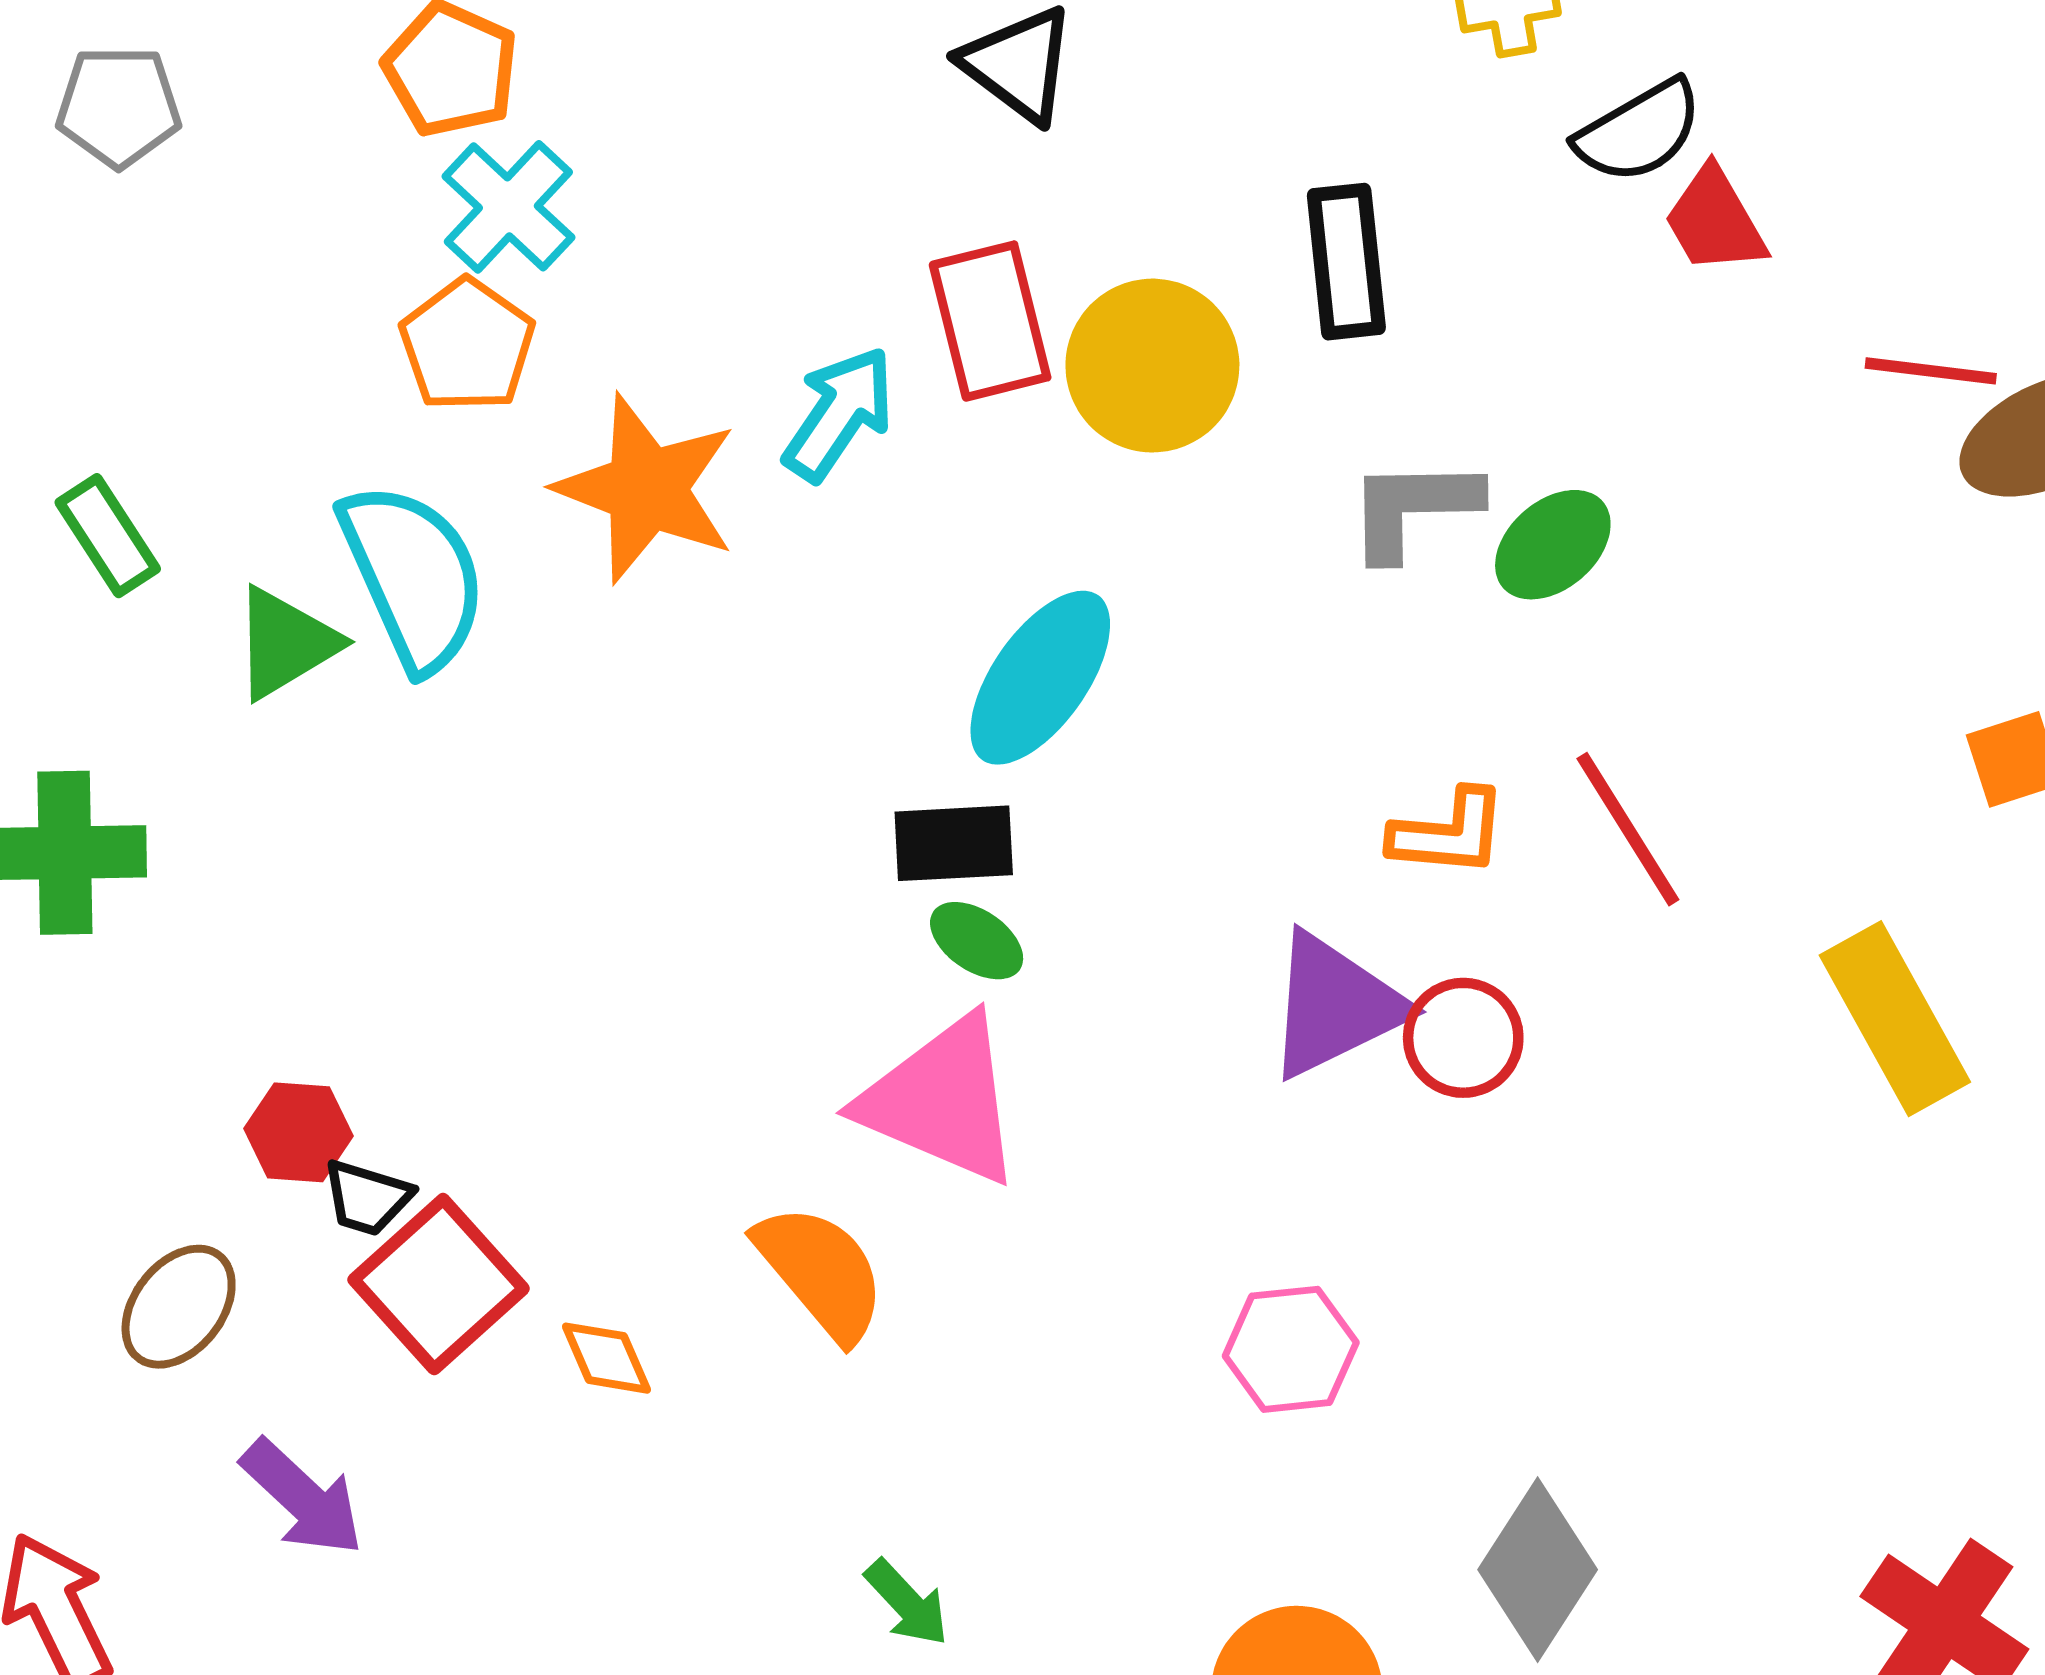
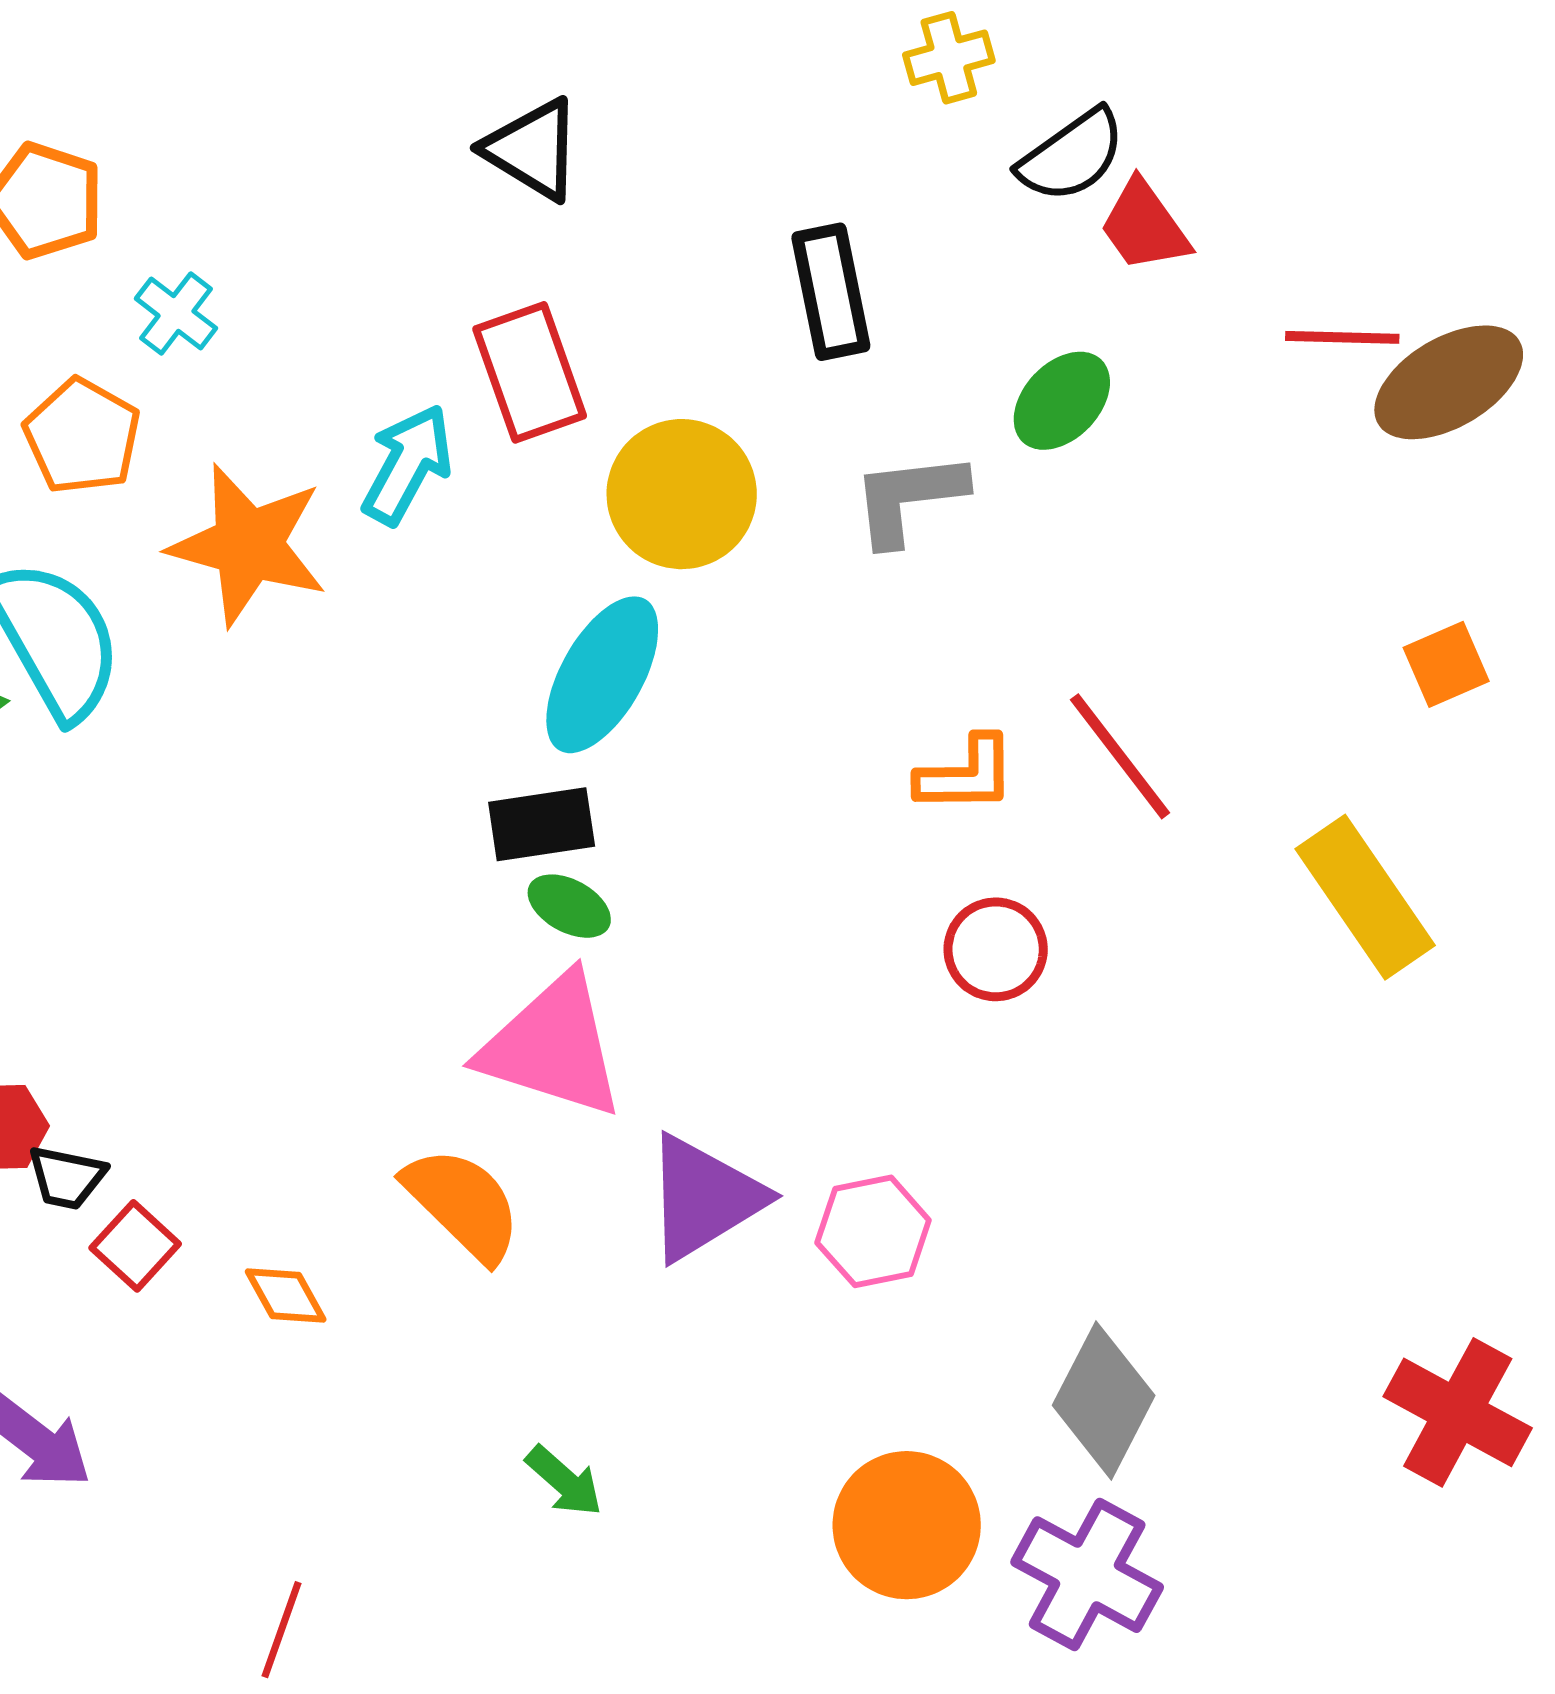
cyan cross: (508, 207) -> (176, 313), moved, size x0.7
yellow circle: (1152, 366) -> (682, 494), moved
green ellipse: (1553, 545) -> (1062, 401), moved
purple triangle: (1335, 1006) -> (704, 1198), moved
red square: (439, 1284) -> (135, 1246), size x0.6

